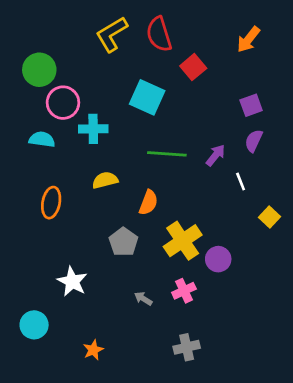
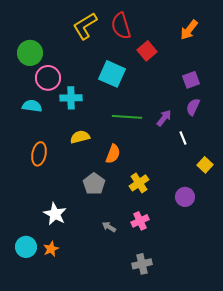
yellow cross: (183, 241) -> (139, 183), size x0.7
purple circle: (218, 259) -> (185, 197), moved
orange star: (93, 350) -> (51, 249), moved

